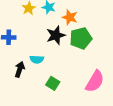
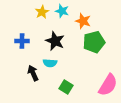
black star: (56, 35) -> (55, 41), moved, turned -30
black arrow: (20, 69) -> (33, 73), turned -42

